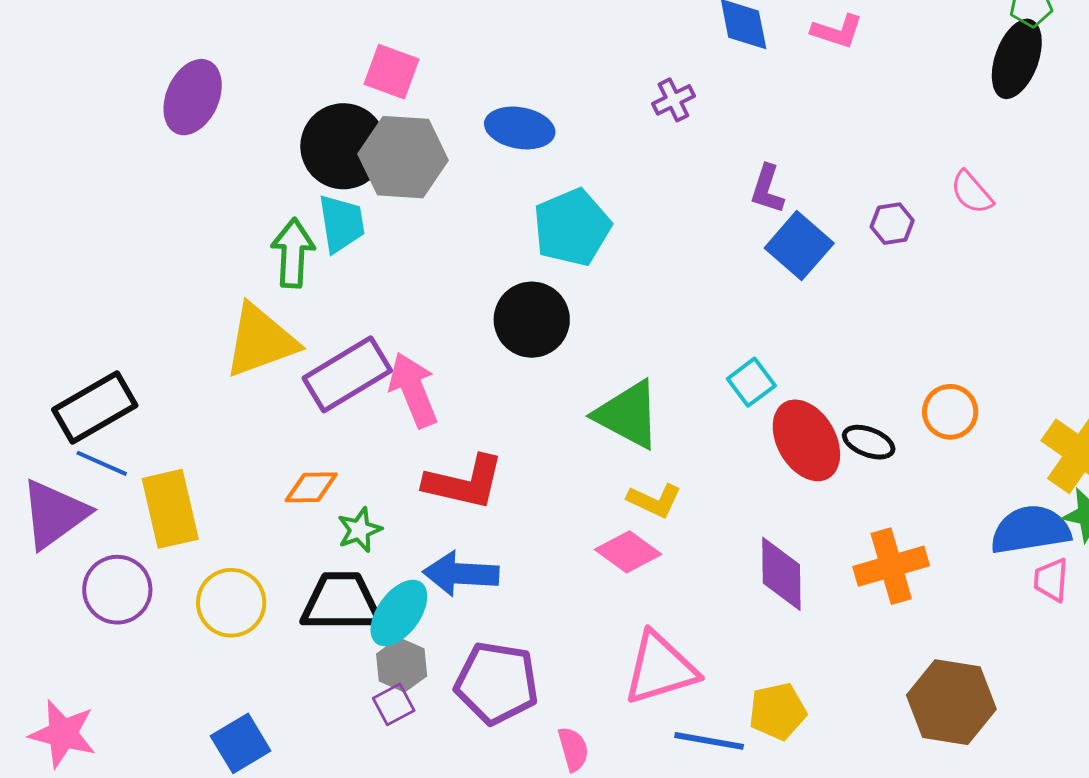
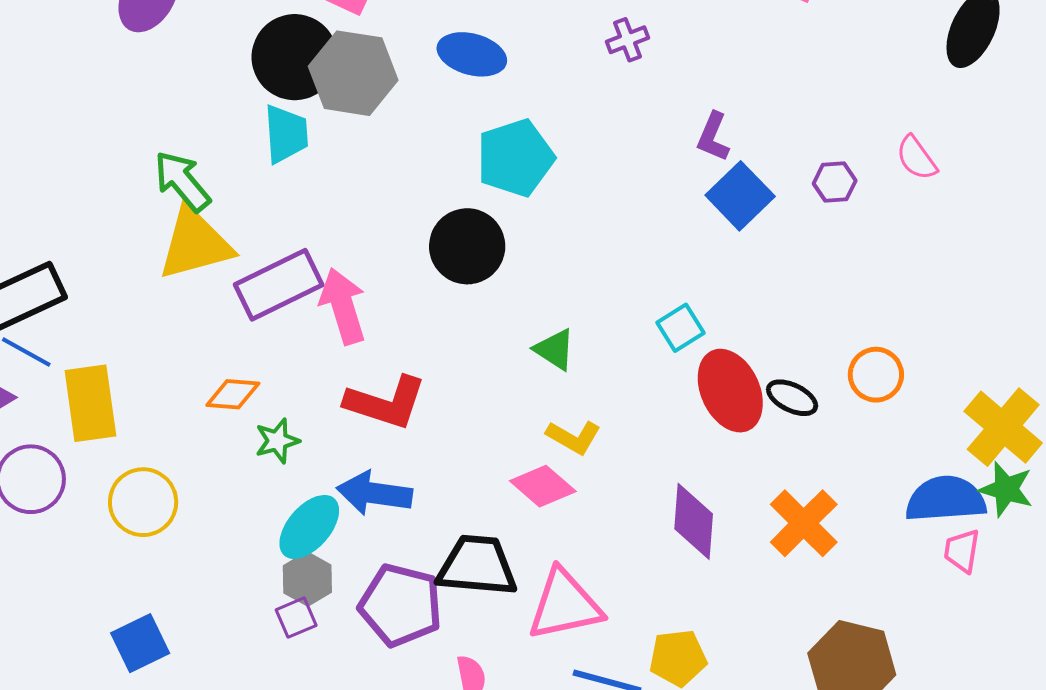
green arrow: (293, 253) -> (182, 181), moved, turned -48
green triangle: (628, 415) -> (555, 349), size x0.6
orange cross: (891, 566) -> (804, 523), turned -34
black trapezoid: (341, 602) -> (477, 566), moved

